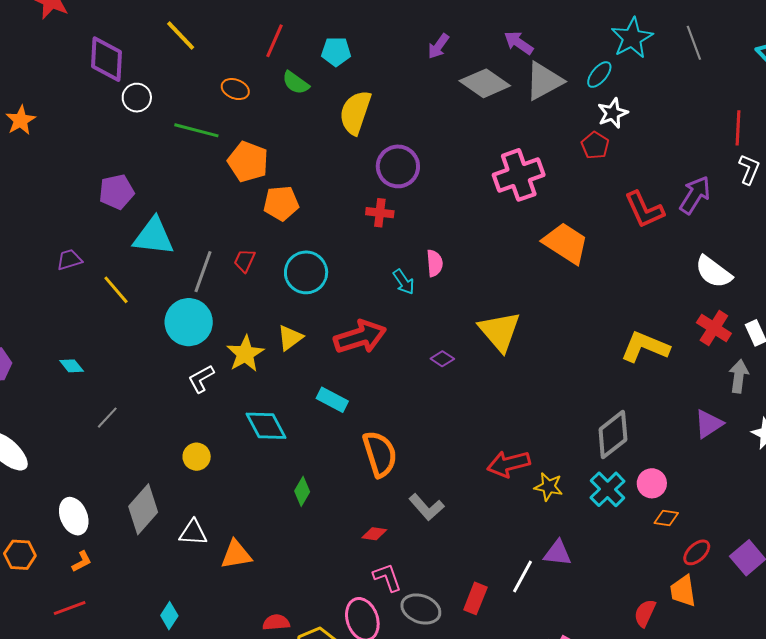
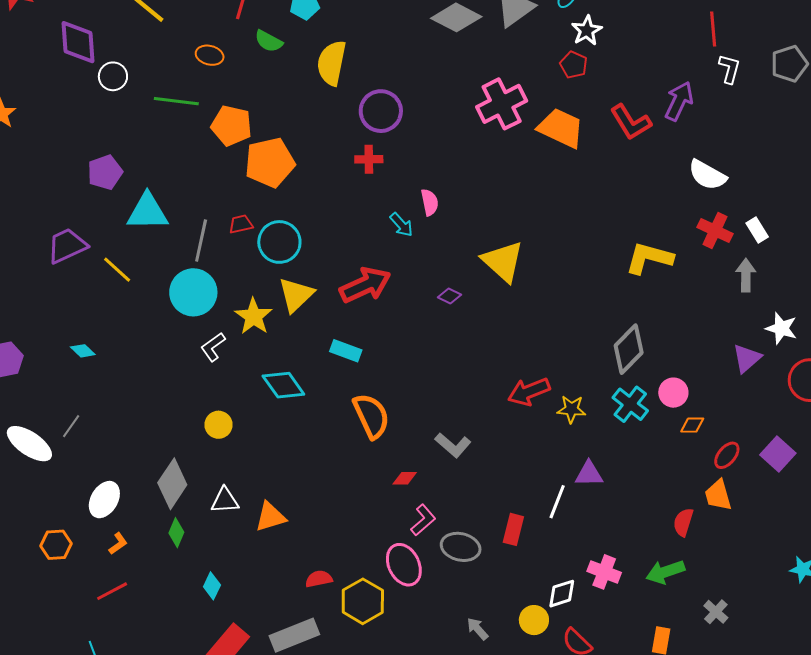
orange pentagon: (281, 203) -> (270, 163), size x1.4
orange trapezoid: (566, 243) -> (561, 128), moved
purple trapezoid: (69, 260) -> (67, 246), size x1.6
red trapezoid: (244, 261) -> (241, 224), turned 60
cyan circle: (306, 272) -> (279, 242), moved
yellow triangle: (290, 338) -> (296, 295), size x1.4
gray line: (107, 418) -> (71, 426), moved
purple triangle: (709, 424) -> (747, 358), moved
orange semicircle: (380, 454) -> (371, 416), moved
green diamond: (302, 491) -> (176, 533), moved
white ellipse: (74, 516) -> (104, 500), turned 60
pink L-shape: (387, 577) -> (423, 520), turned 76

